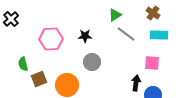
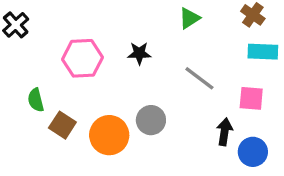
gray line: (126, 34) -> (199, 78), moved
gray circle: (92, 62) -> (151, 120), moved
brown square: (39, 79) -> (62, 125), turned -35

